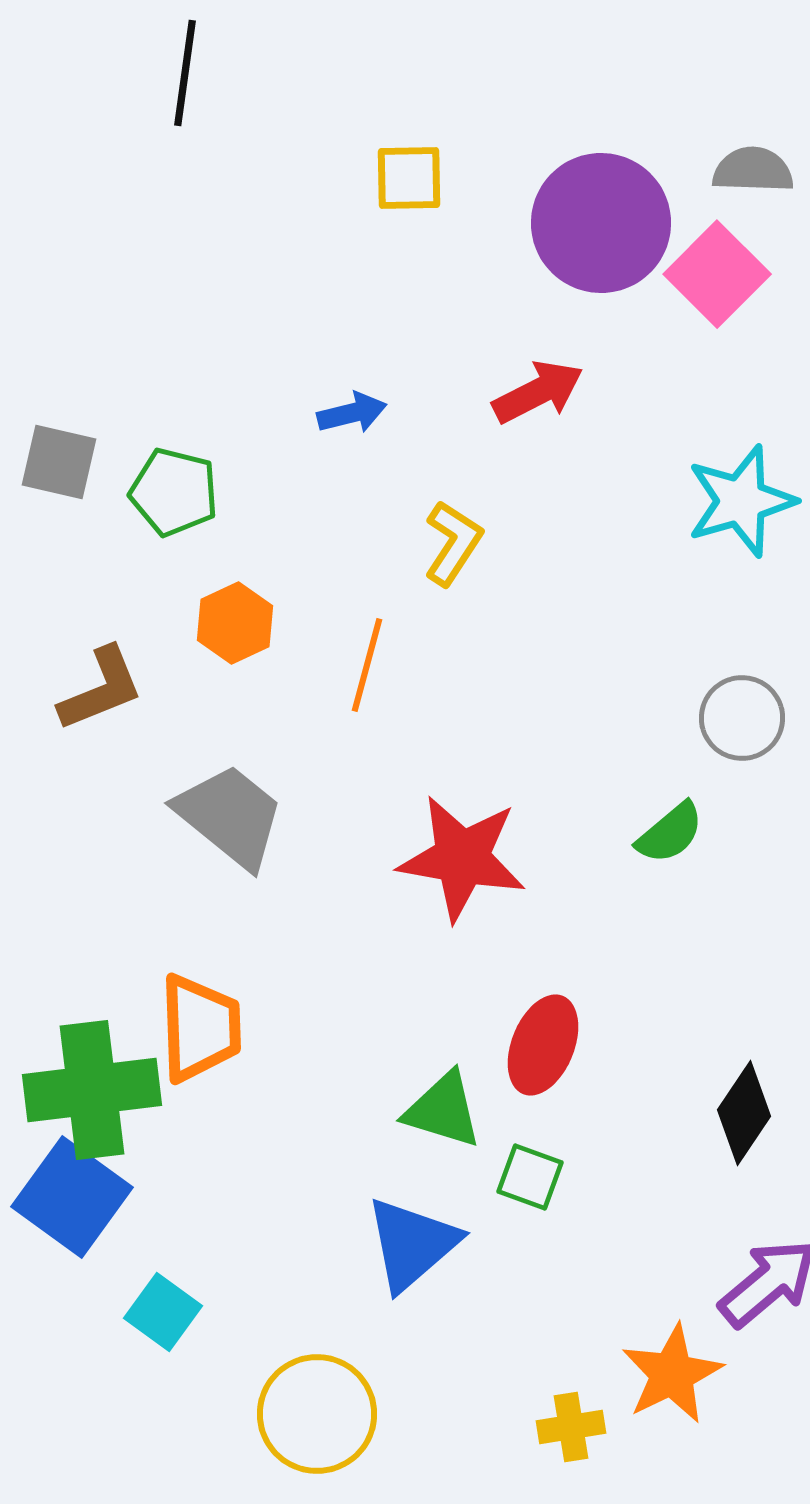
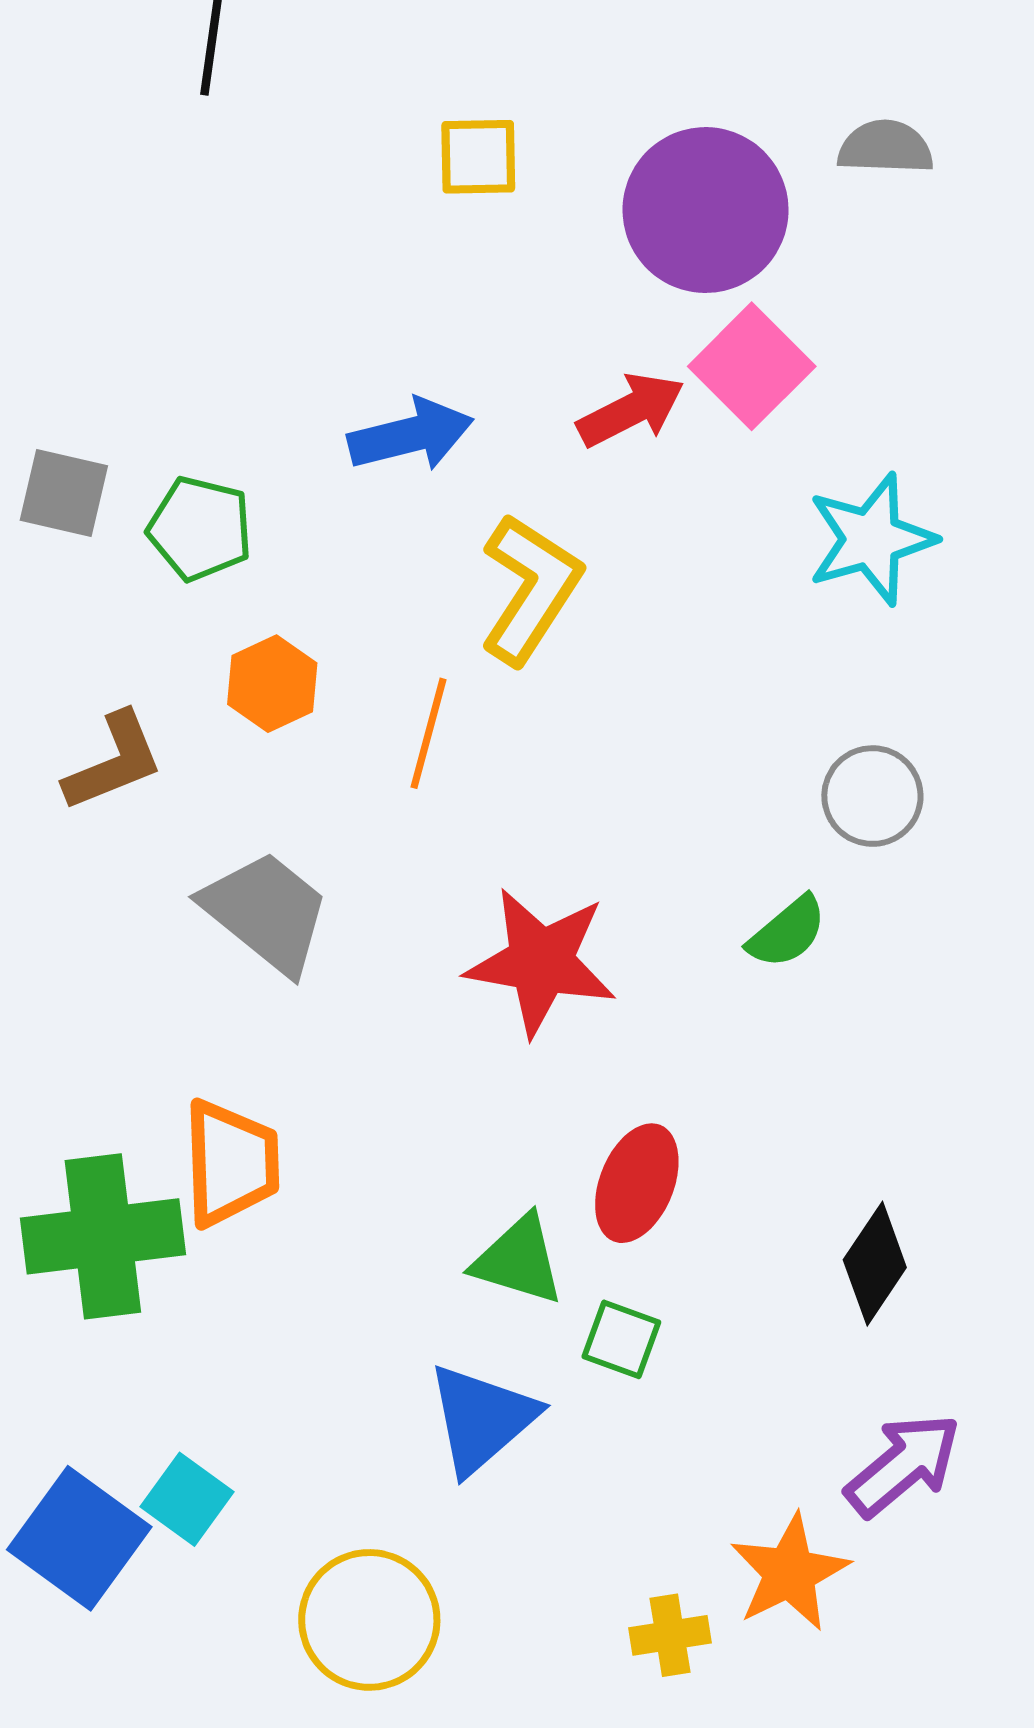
pink square: (717, 274) -> (752, 366), moved
blue arrow: (352, 413) -> (411, 435), size x1.5
yellow L-shape: (453, 543) -> (530, 589), size x1.5
blue square: (72, 1197) -> (79, 1538), moved

